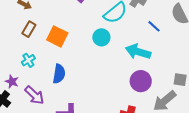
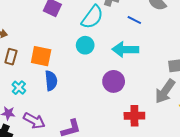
blue semicircle: (59, 74) -> (51, 81), moved
purple circle: (141, 81) -> (114, 81), moved

